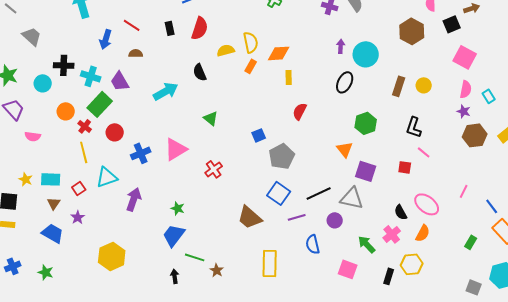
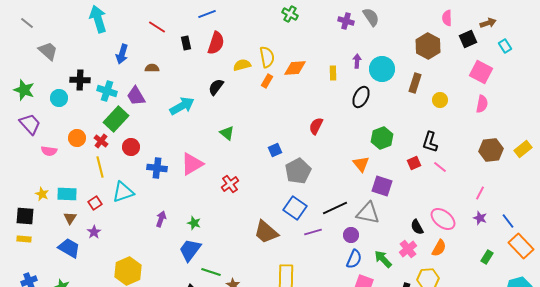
red line: (132, 25) -> (157, 27), moved
black semicircle: (200, 72) -> (216, 87), turned 60
yellow rectangle: (289, 77) -> (333, 73), moved
brown rectangle: (399, 86) -> (415, 83), moved
cyan rectangle: (489, 96) -> (505, 46), moved
orange circle: (66, 111) -> (77, 138), moved
purple star: (464, 111) -> (480, 218), moved
blue cross: (141, 153) -> (157, 168), turned 30
red square: (405, 167) -> (414, 163), moved, turned -32
pink line: (464, 191) -> (480, 193), moved
purple arrow: (134, 199) -> (161, 219), moved, size x0.7
blue semicircle: (313, 244) -> (354, 259), moved, turned -144

